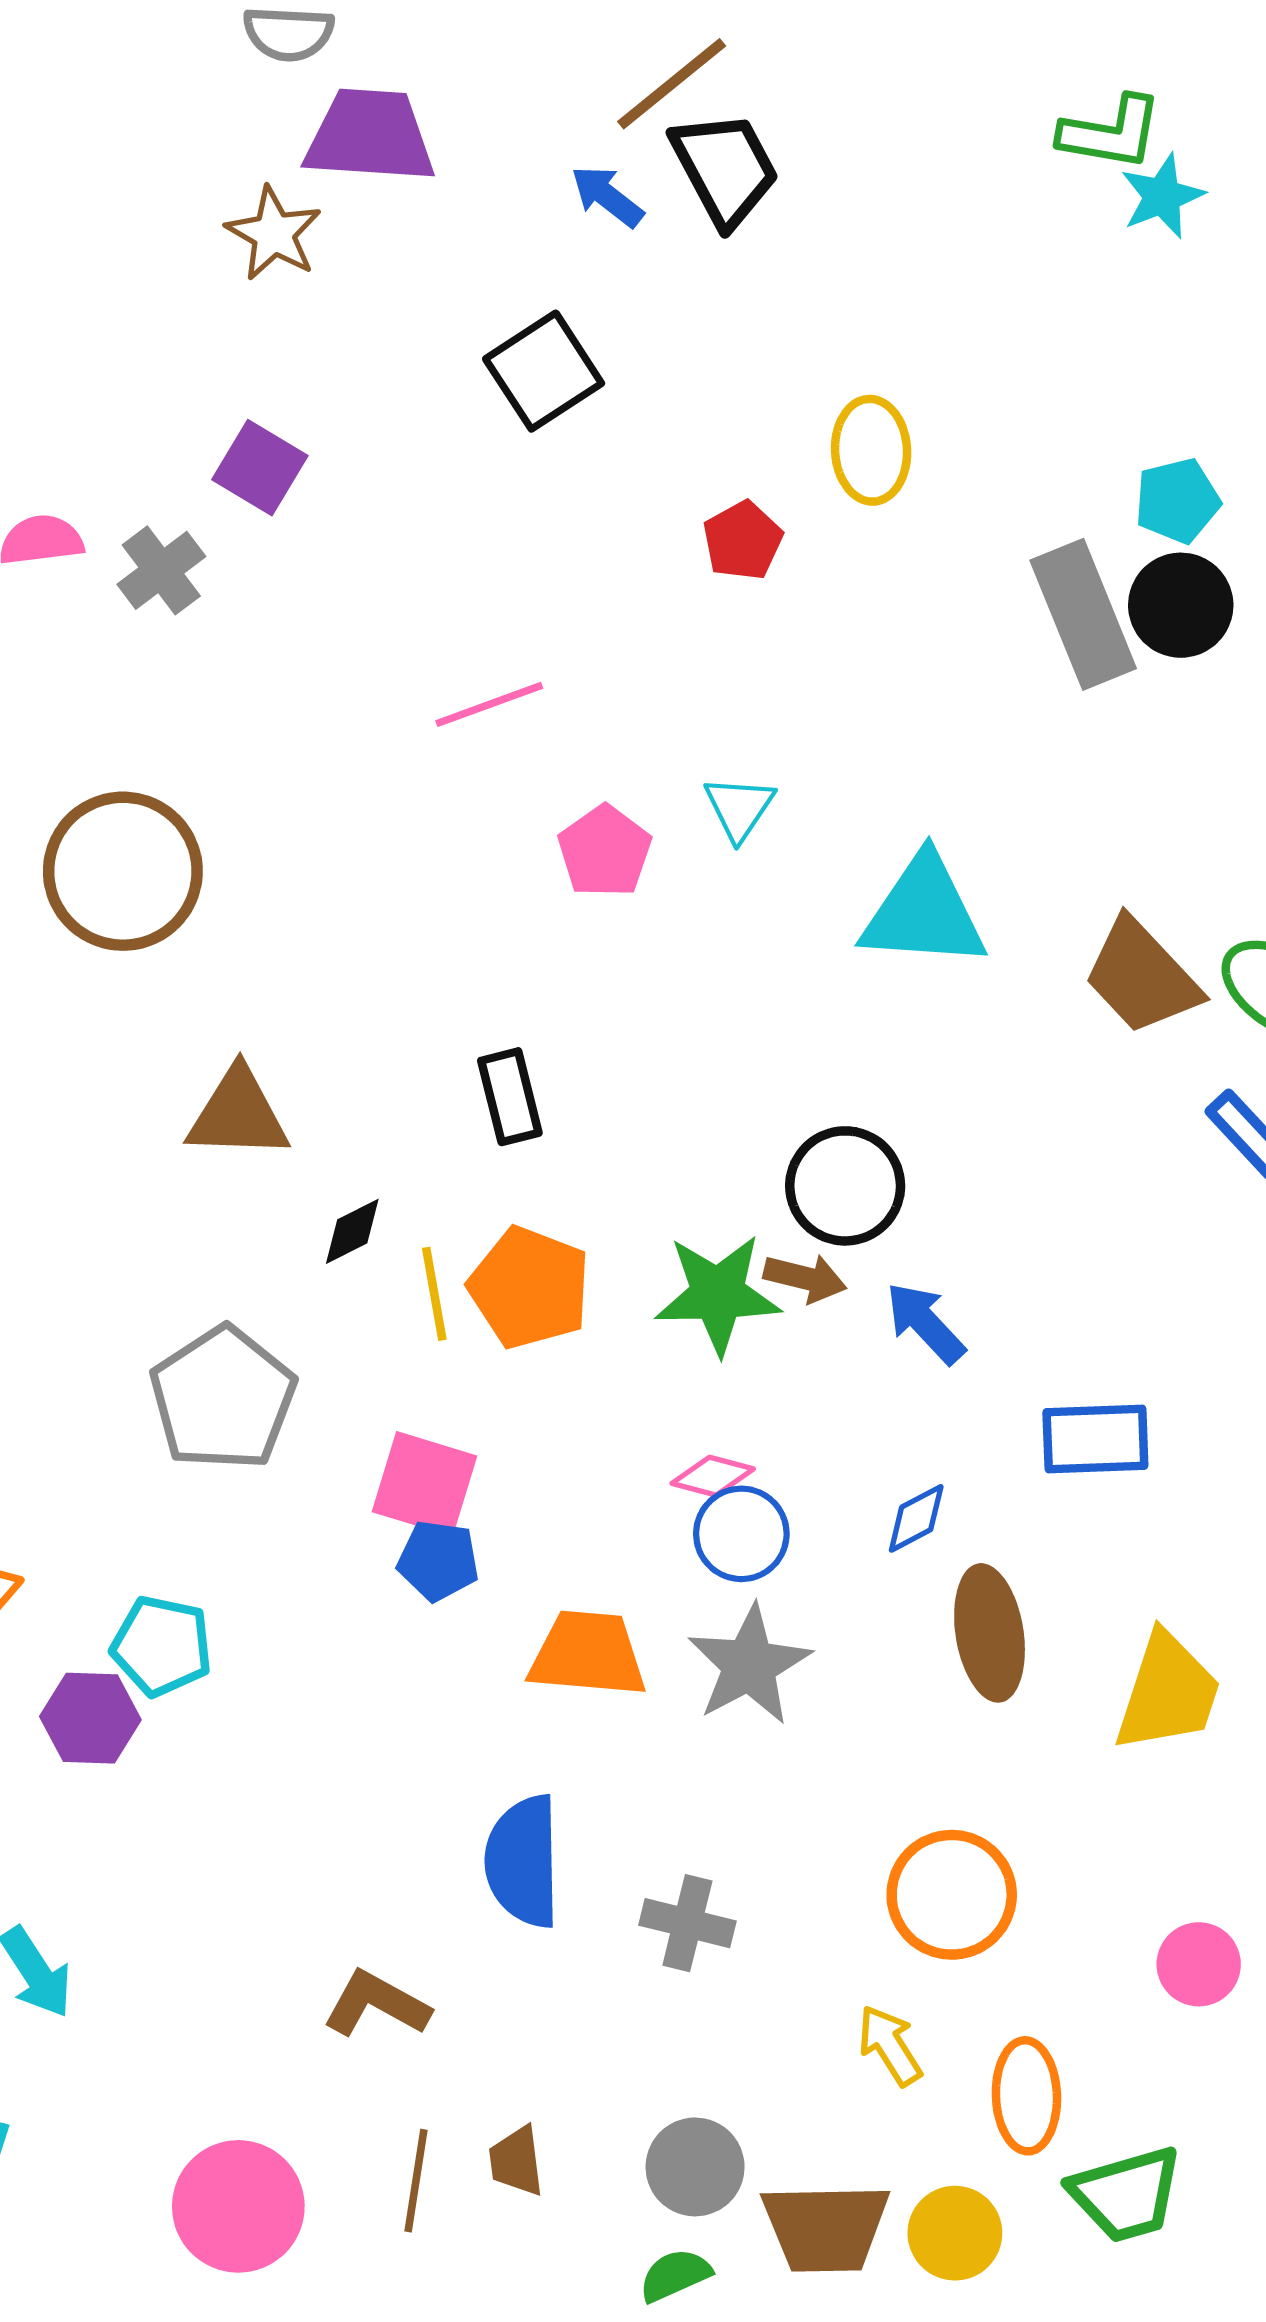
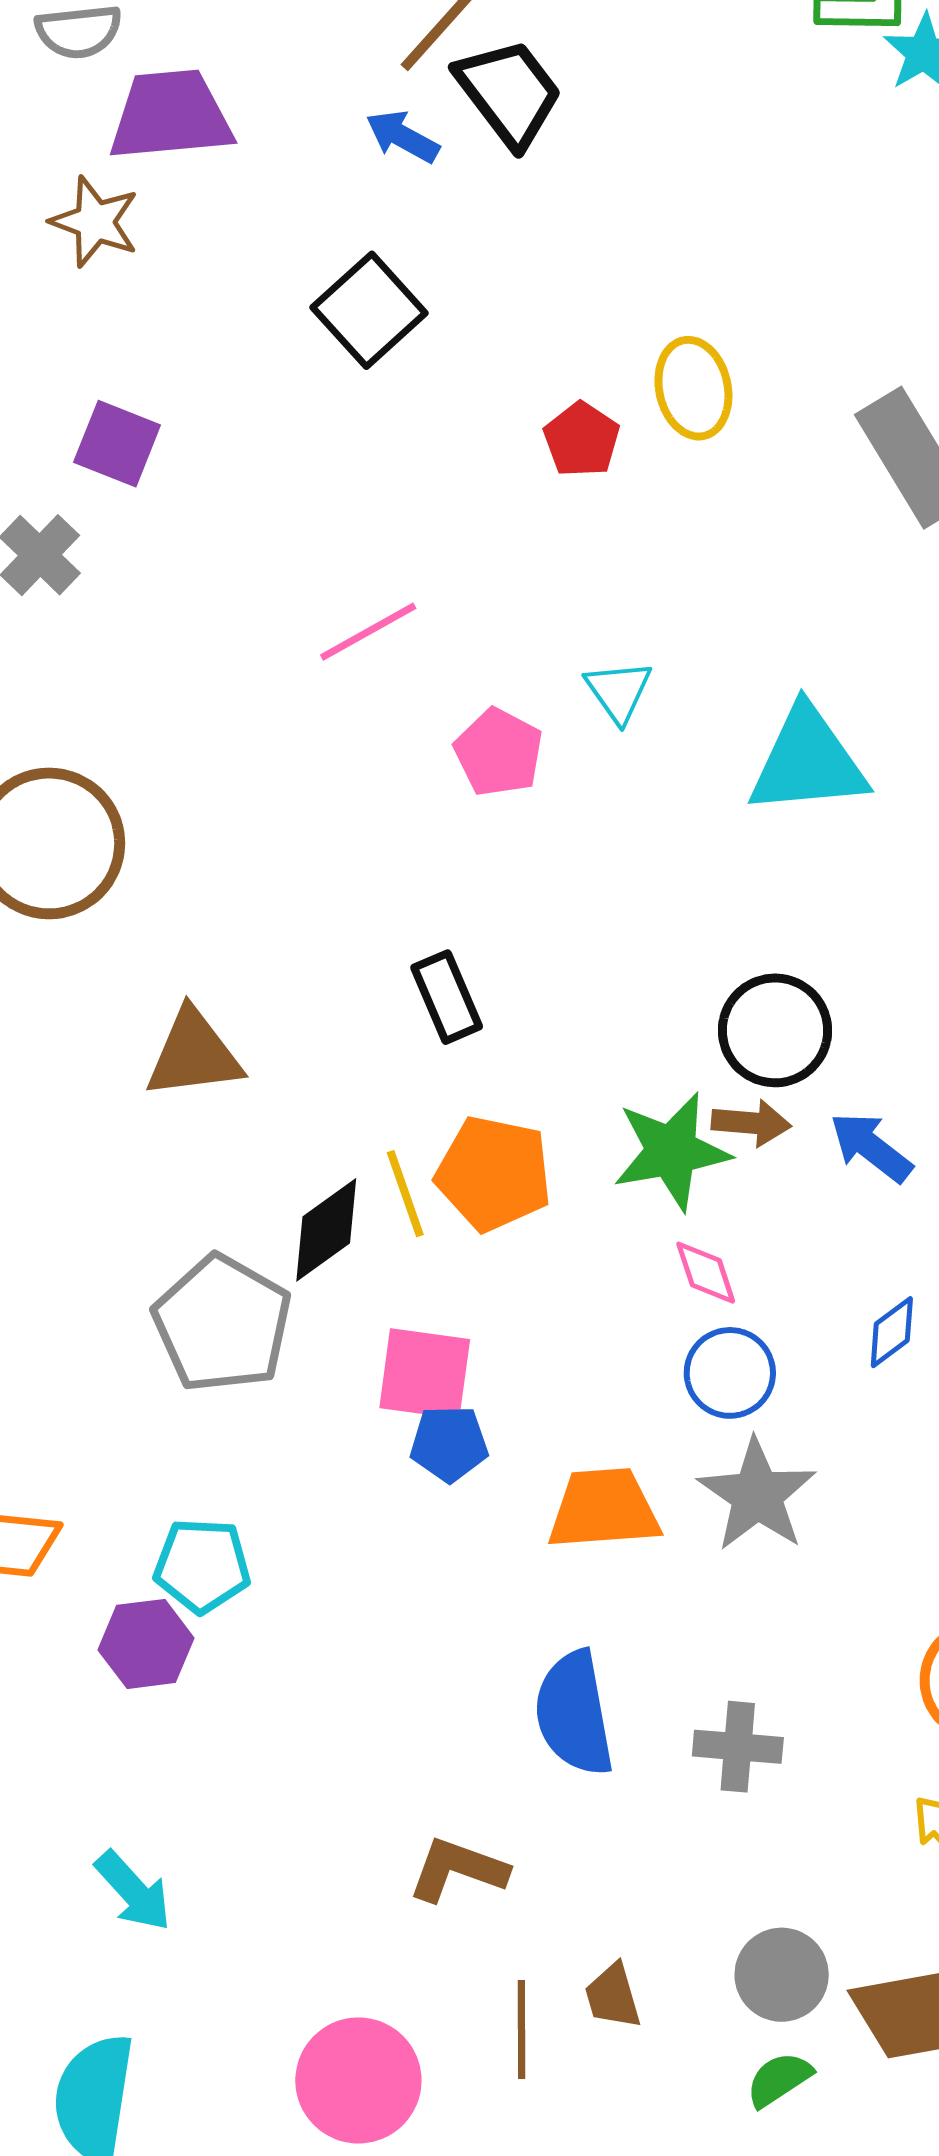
yellow ellipse: (871, 450) -> (693, 388), moved
black diamond: (352, 1231) -> (326, 1230), moved, size x1.5
pink diamond: (713, 1476) -> (706, 1273), moved, turned 66

